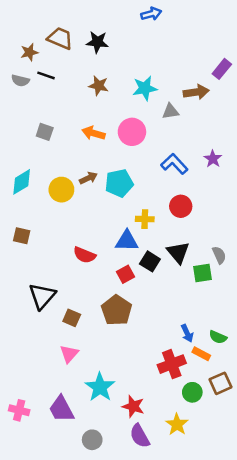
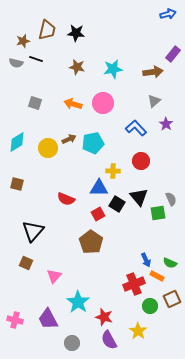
blue arrow: (151, 14) -> (168, 14), moved
brown trapezoid: (60, 38) -> (47, 30), turned 80
gray triangle: (170, 111) -> (154, 101), moved, turned -32
brown square: (72, 318) -> (26, 263), moved

